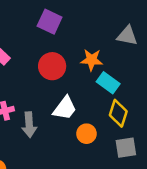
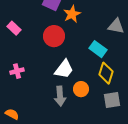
gray triangle: (127, 36) -> (116, 26), moved
orange star: (92, 60) -> (72, 14), moved, turned -30
gray arrow: (29, 125) -> (60, 96), moved

